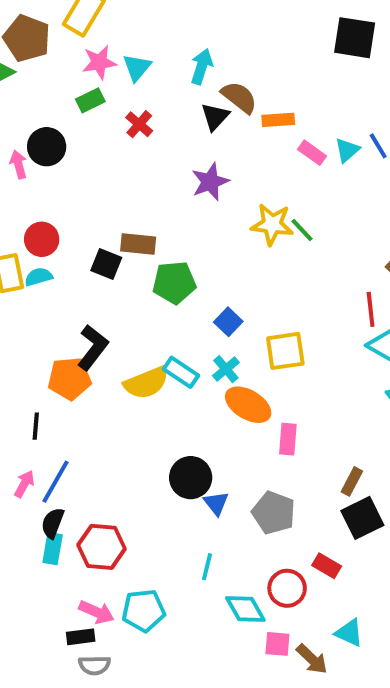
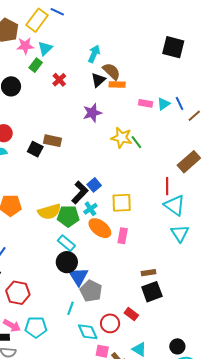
pink star: (99, 62) -> (25, 46), moved
cyan triangle: (137, 67) -> (45, 48), moved
green rectangle: (90, 100) -> (36, 65), turned -32
orange rectangle: (278, 120) -> (117, 85), moved
pink rectangle: (312, 153) -> (146, 103), turned -32
green pentagon: (174, 283) -> (68, 216), moved
black L-shape: (93, 347) -> (80, 192), moved
cyan rectangle: (181, 372) -> (66, 243), moved
pink rectangle: (288, 439) -> (123, 236), moved
brown rectangle: (352, 481) -> (149, 273), turned 48
blue triangle: (216, 503) -> (78, 276), size x1.5
gray pentagon: (274, 513) -> (91, 291), moved

